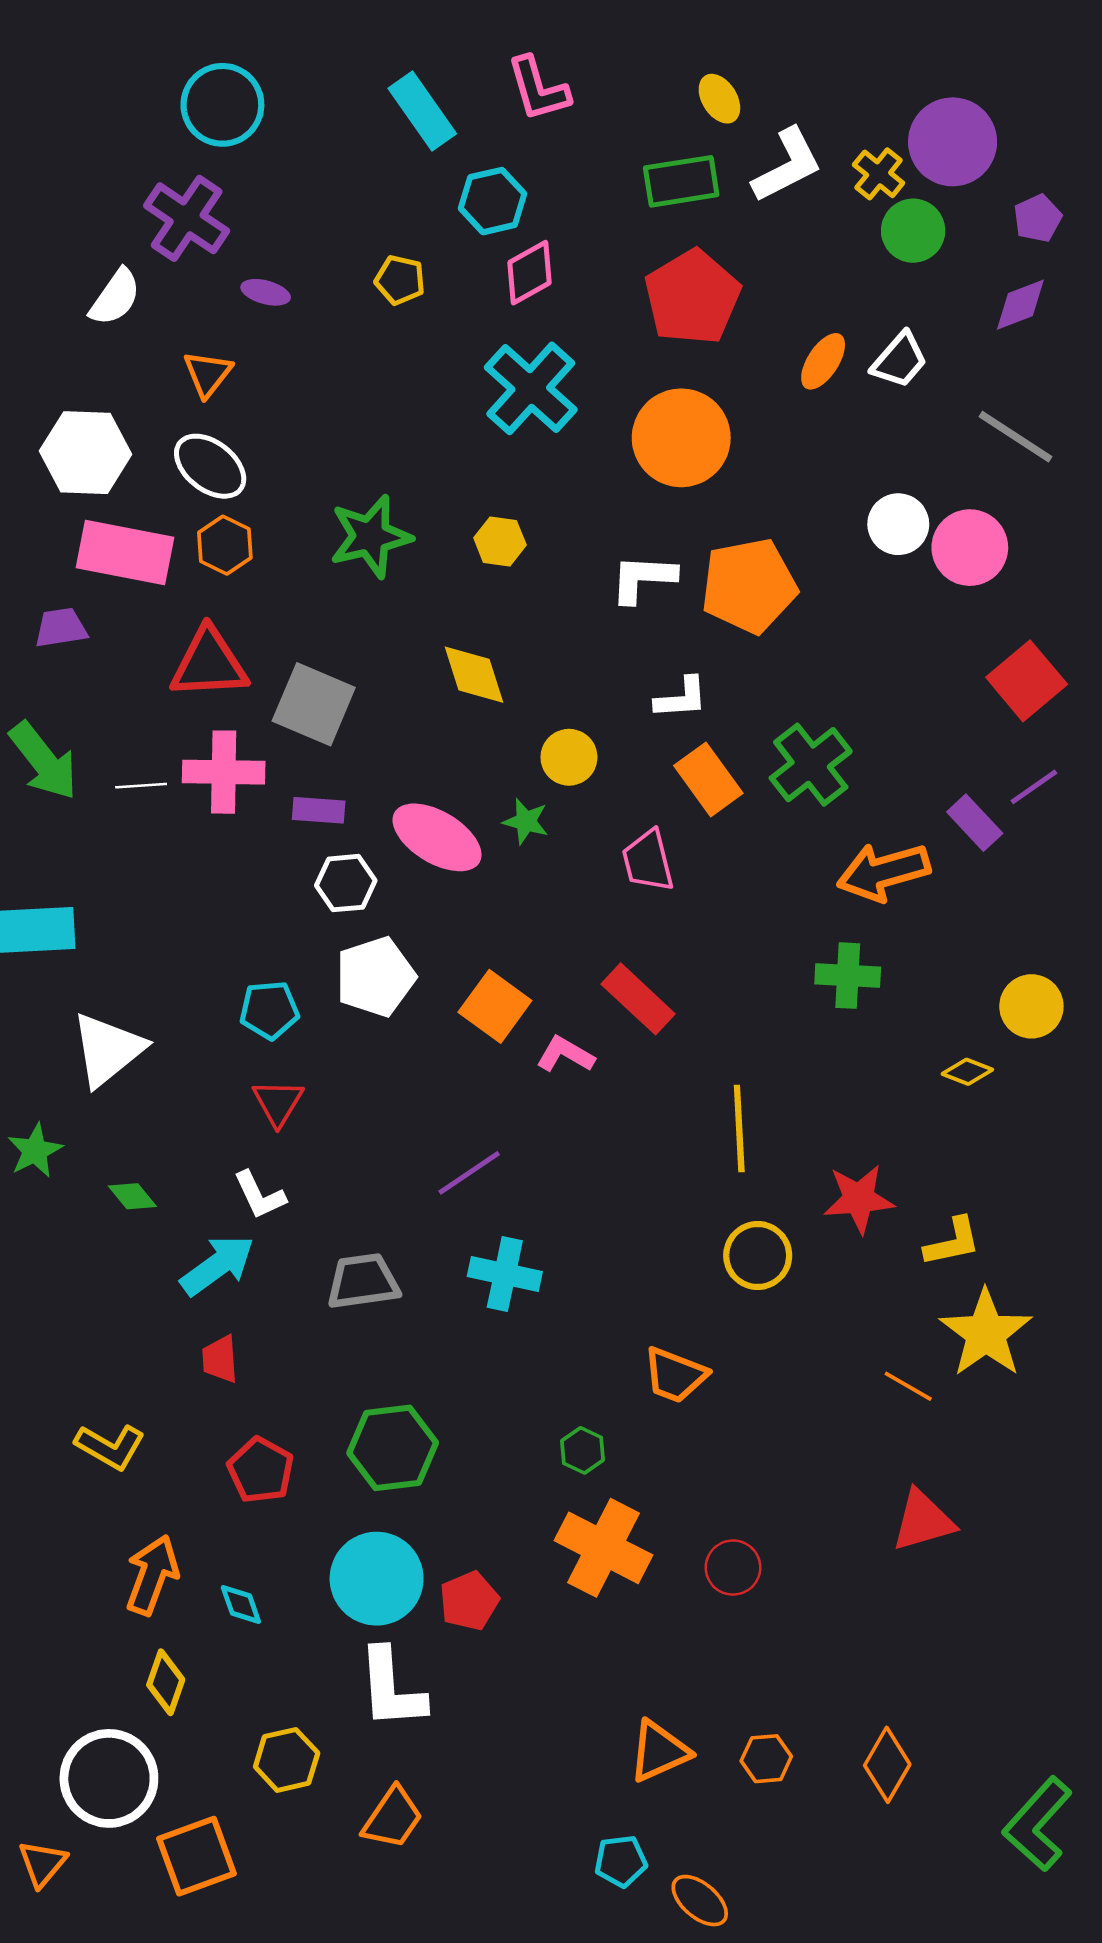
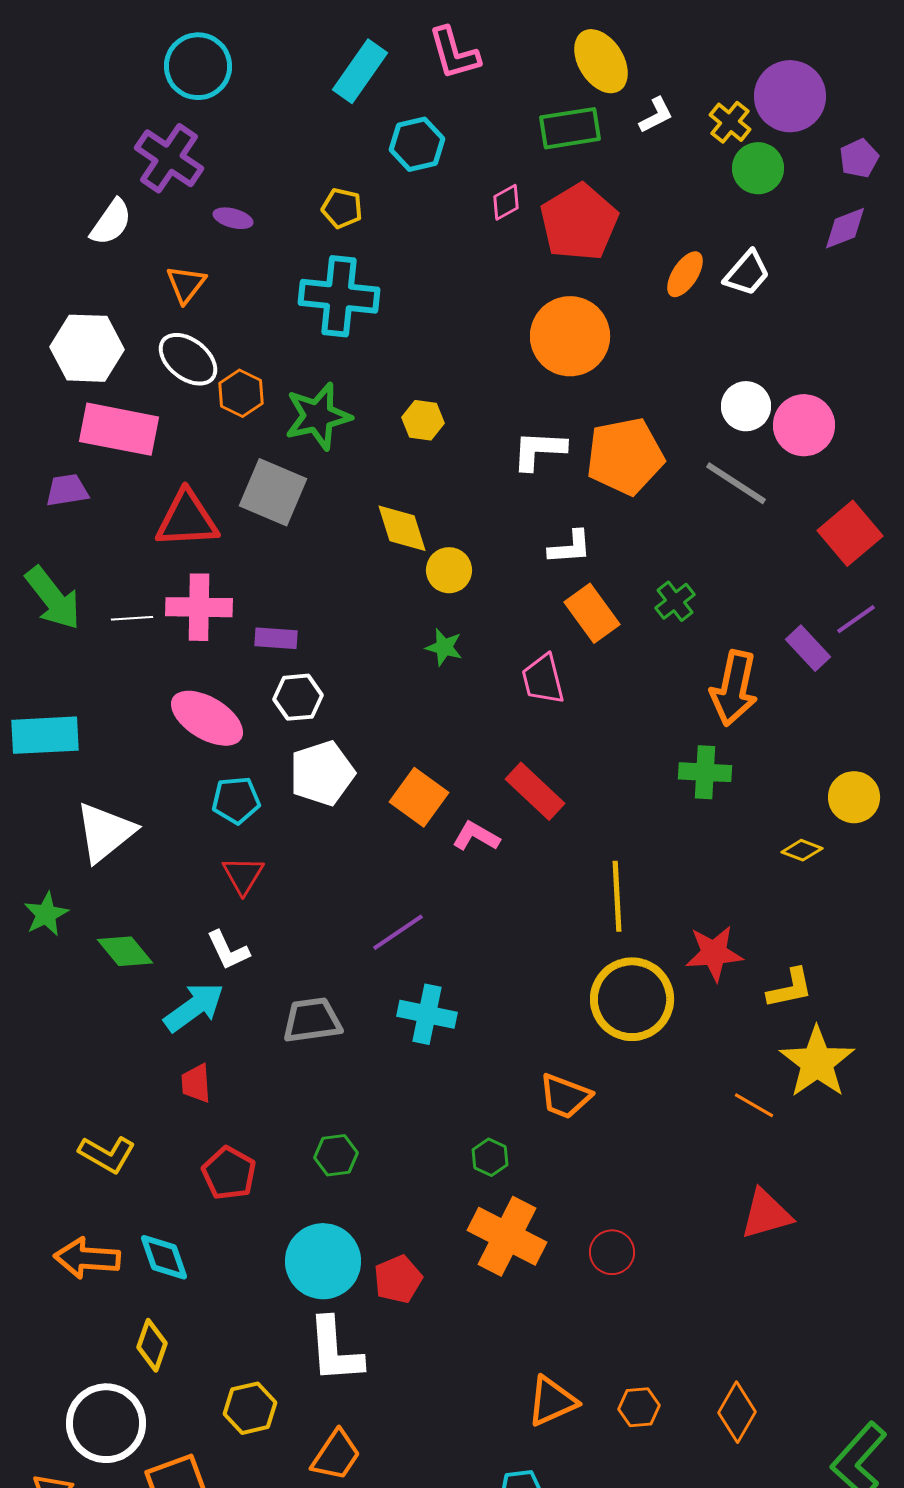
yellow ellipse: (719, 99) -> (601, 61), size x1.6
cyan rectangle: (422, 111) -> (360, 71), turned 70
white L-shape: (787, 165) -> (656, 115), size x0.6
pink diamond: (530, 273) -> (506, 202), moved, size x0.7
cyan cross: (531, 388) -> (339, 296), moved, turned -36
gray line: (1015, 437) -> (736, 483), moved
orange hexagon: (225, 545) -> (241, 393), moved
gray square: (314, 704) -> (273, 492), moved
yellow circle: (569, 757) -> (449, 570), moved
green cross: (811, 765) -> (675, 601), size x0.6
pink ellipse: (437, 837) -> (207, 718), moved
orange arrow: (883, 872) -> (734, 688), turned -62
green diamond: (132, 1196) -> (125, 951), size x1.4
yellow circle: (758, 1256) -> (632, 999), size x1.5
green hexagon: (393, 1448) -> (336, 1155), size x0.6
orange arrow: (152, 1575) -> (87, 1258), moved, turned -106
cyan diamond: (241, 1605) -> (164, 1257), moved, size x1.4

